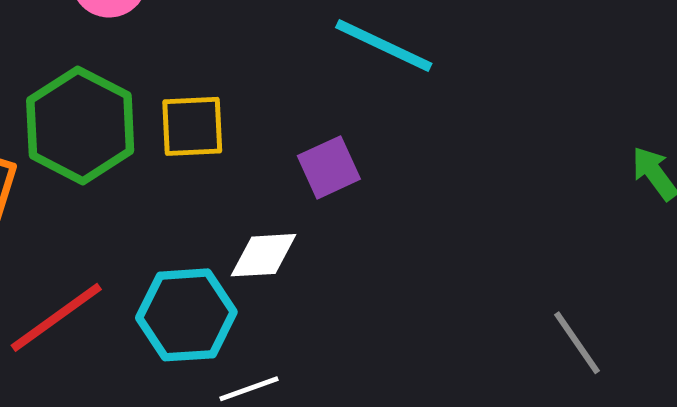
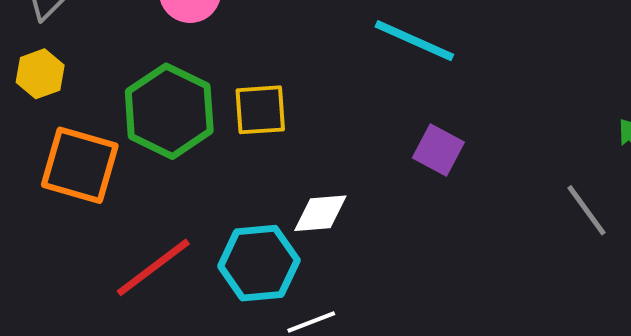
purple square: (329, 167) -> (438, 150), moved, turned -36
gray line: (577, 343) -> (586, 210), moved

